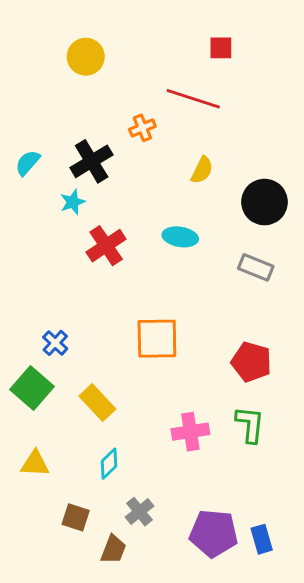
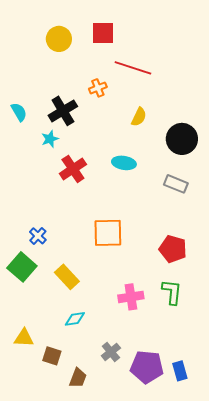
red square: (221, 48) -> (103, 33), moved, size x1.4
cyan semicircle: (28, 163) -> (19, 112), turned 108
yellow triangle: (35, 464) -> (24, 338), moved
cyan diamond: (109, 464) -> (75, 319), turned 35
gray cross: (140, 512) -> (111, 352), moved

